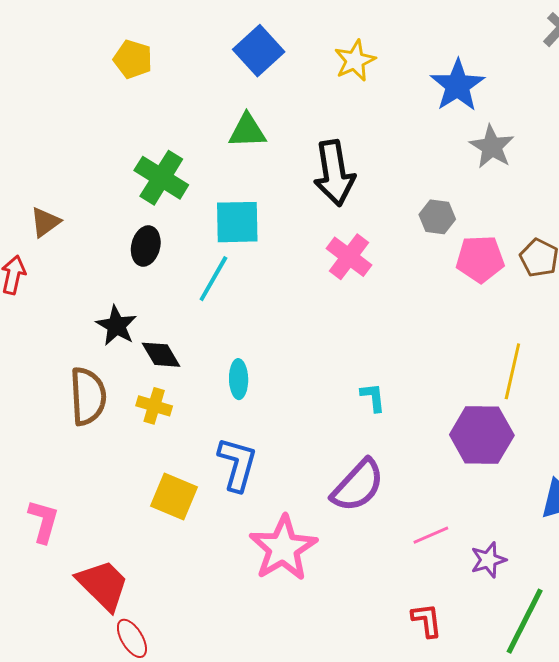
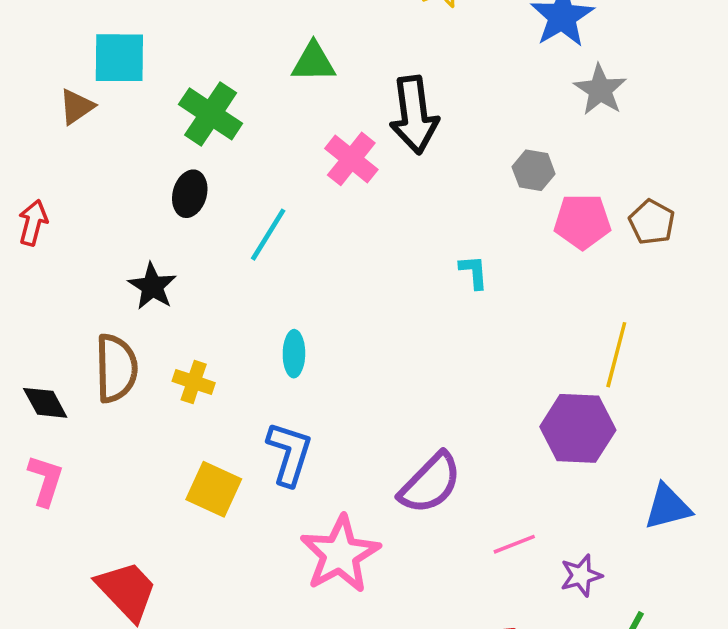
brown triangle: (45, 222) -> (77, 107), moved
cyan square: (237, 222) -> (119, 58), moved
pink cross: (349, 257) -> (351, 159), moved
black diamond: (161, 355) -> (45, 403), moved
cyan L-shape: (373, 397) -> (474, 272), moved
pink L-shape: (43, 521) -> (46, 480), moved

